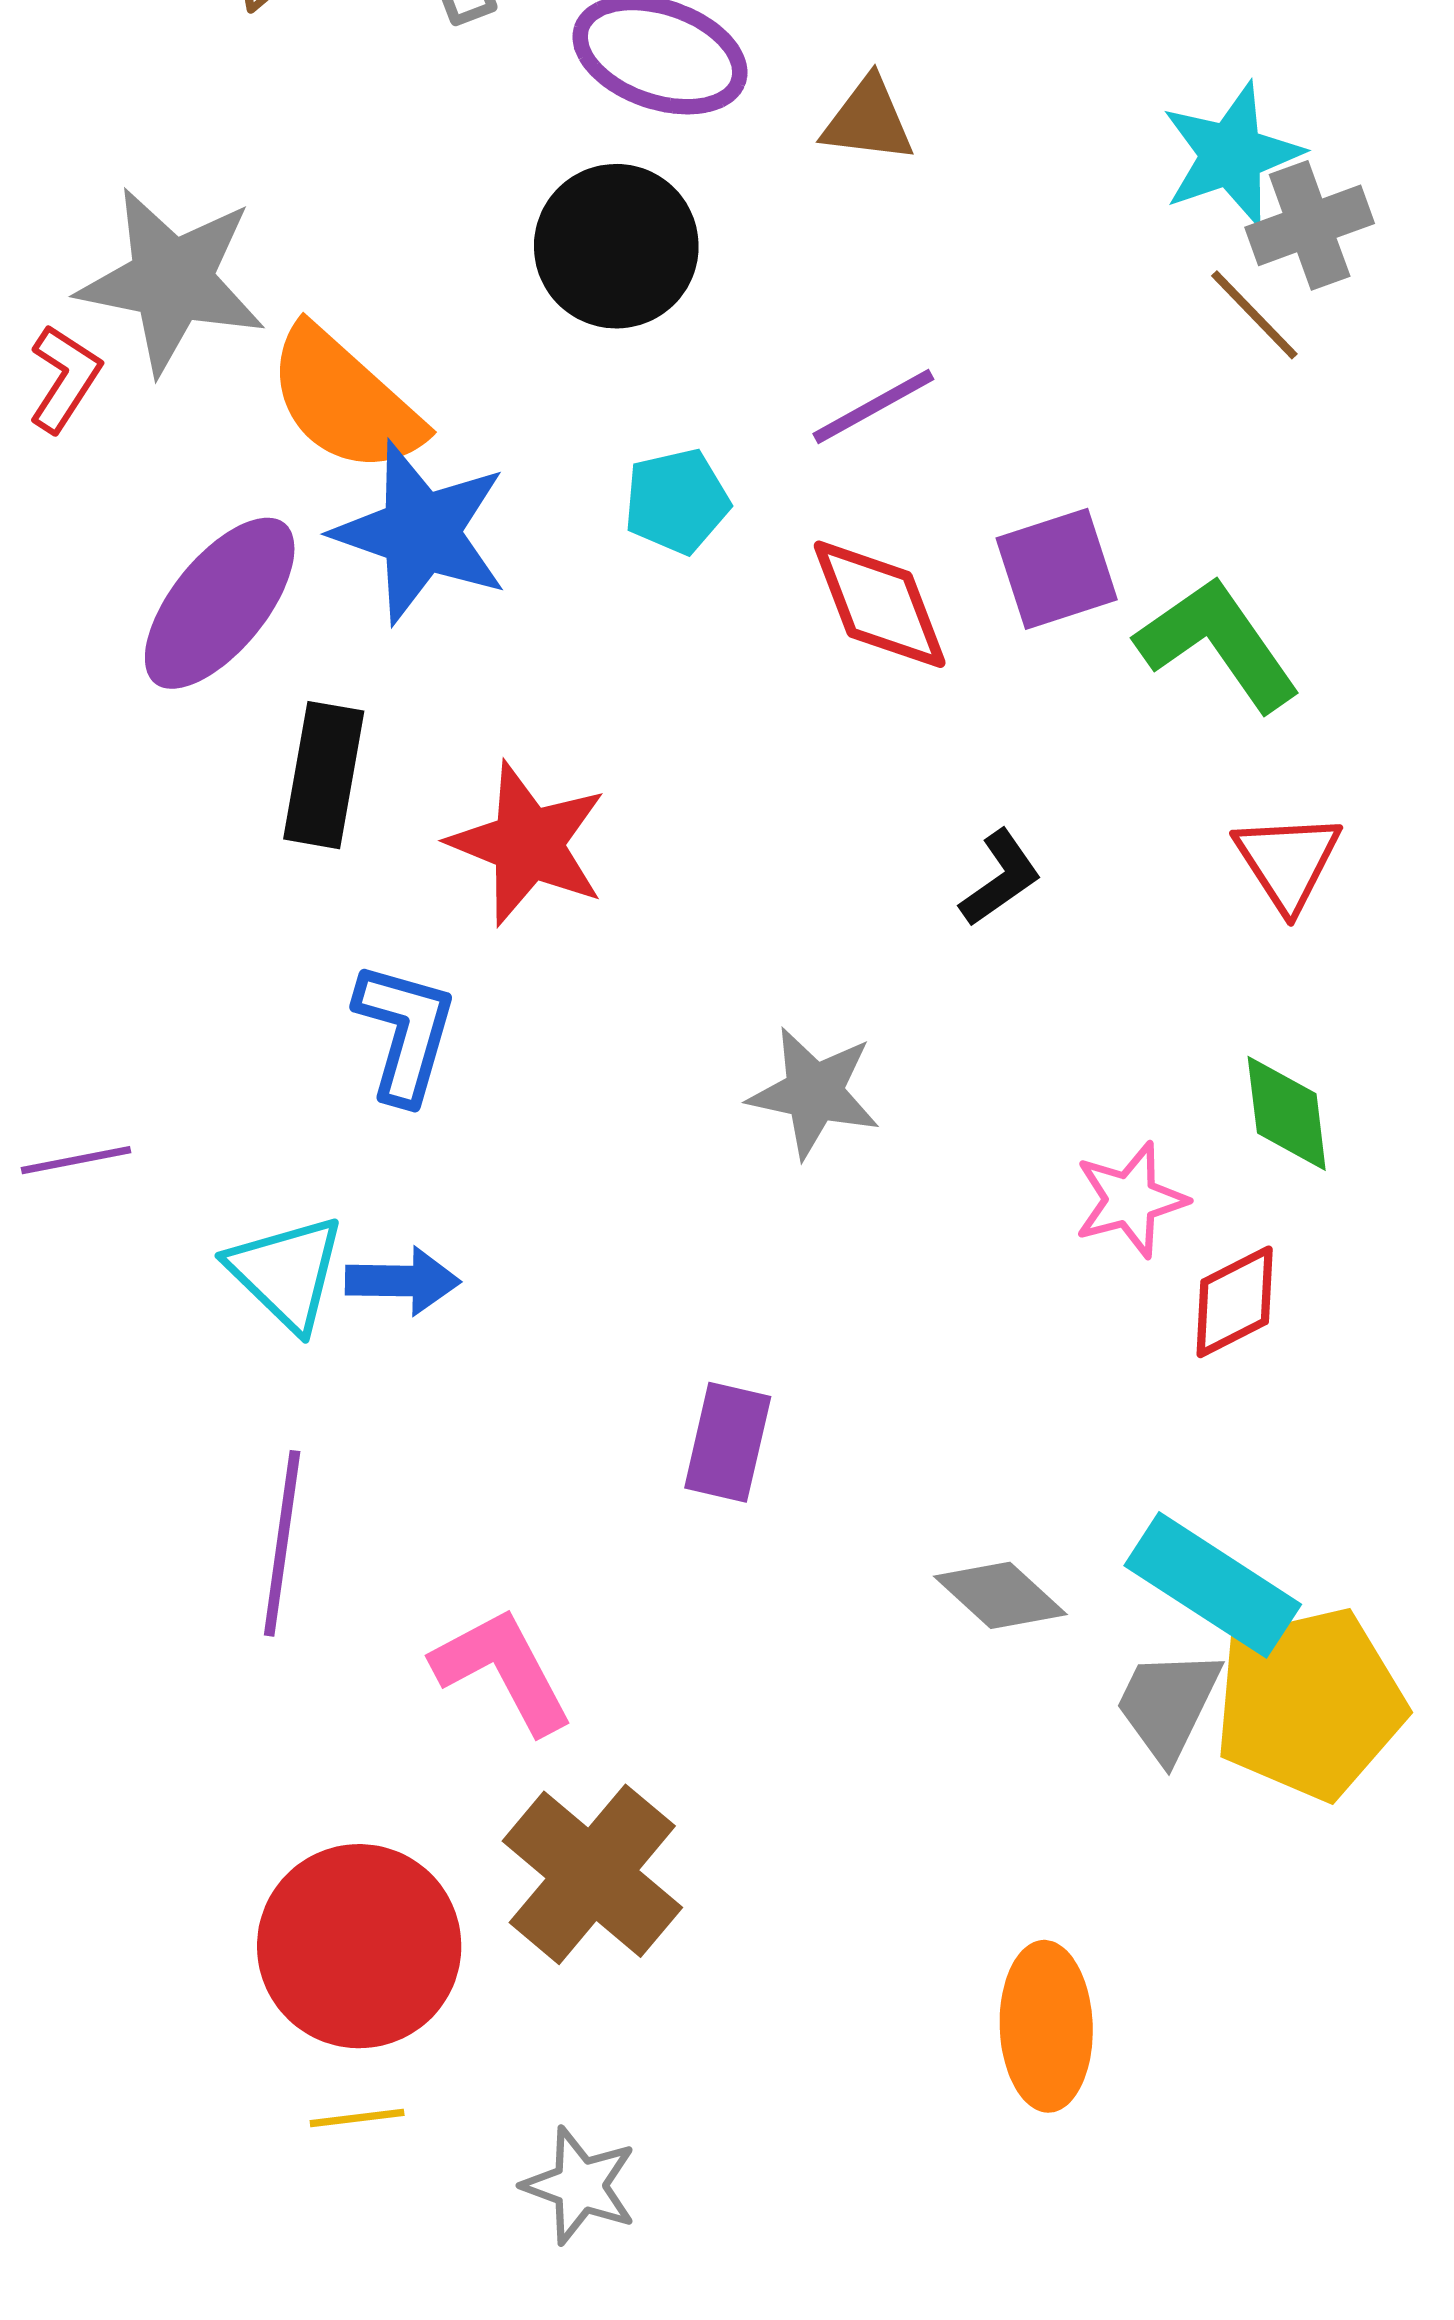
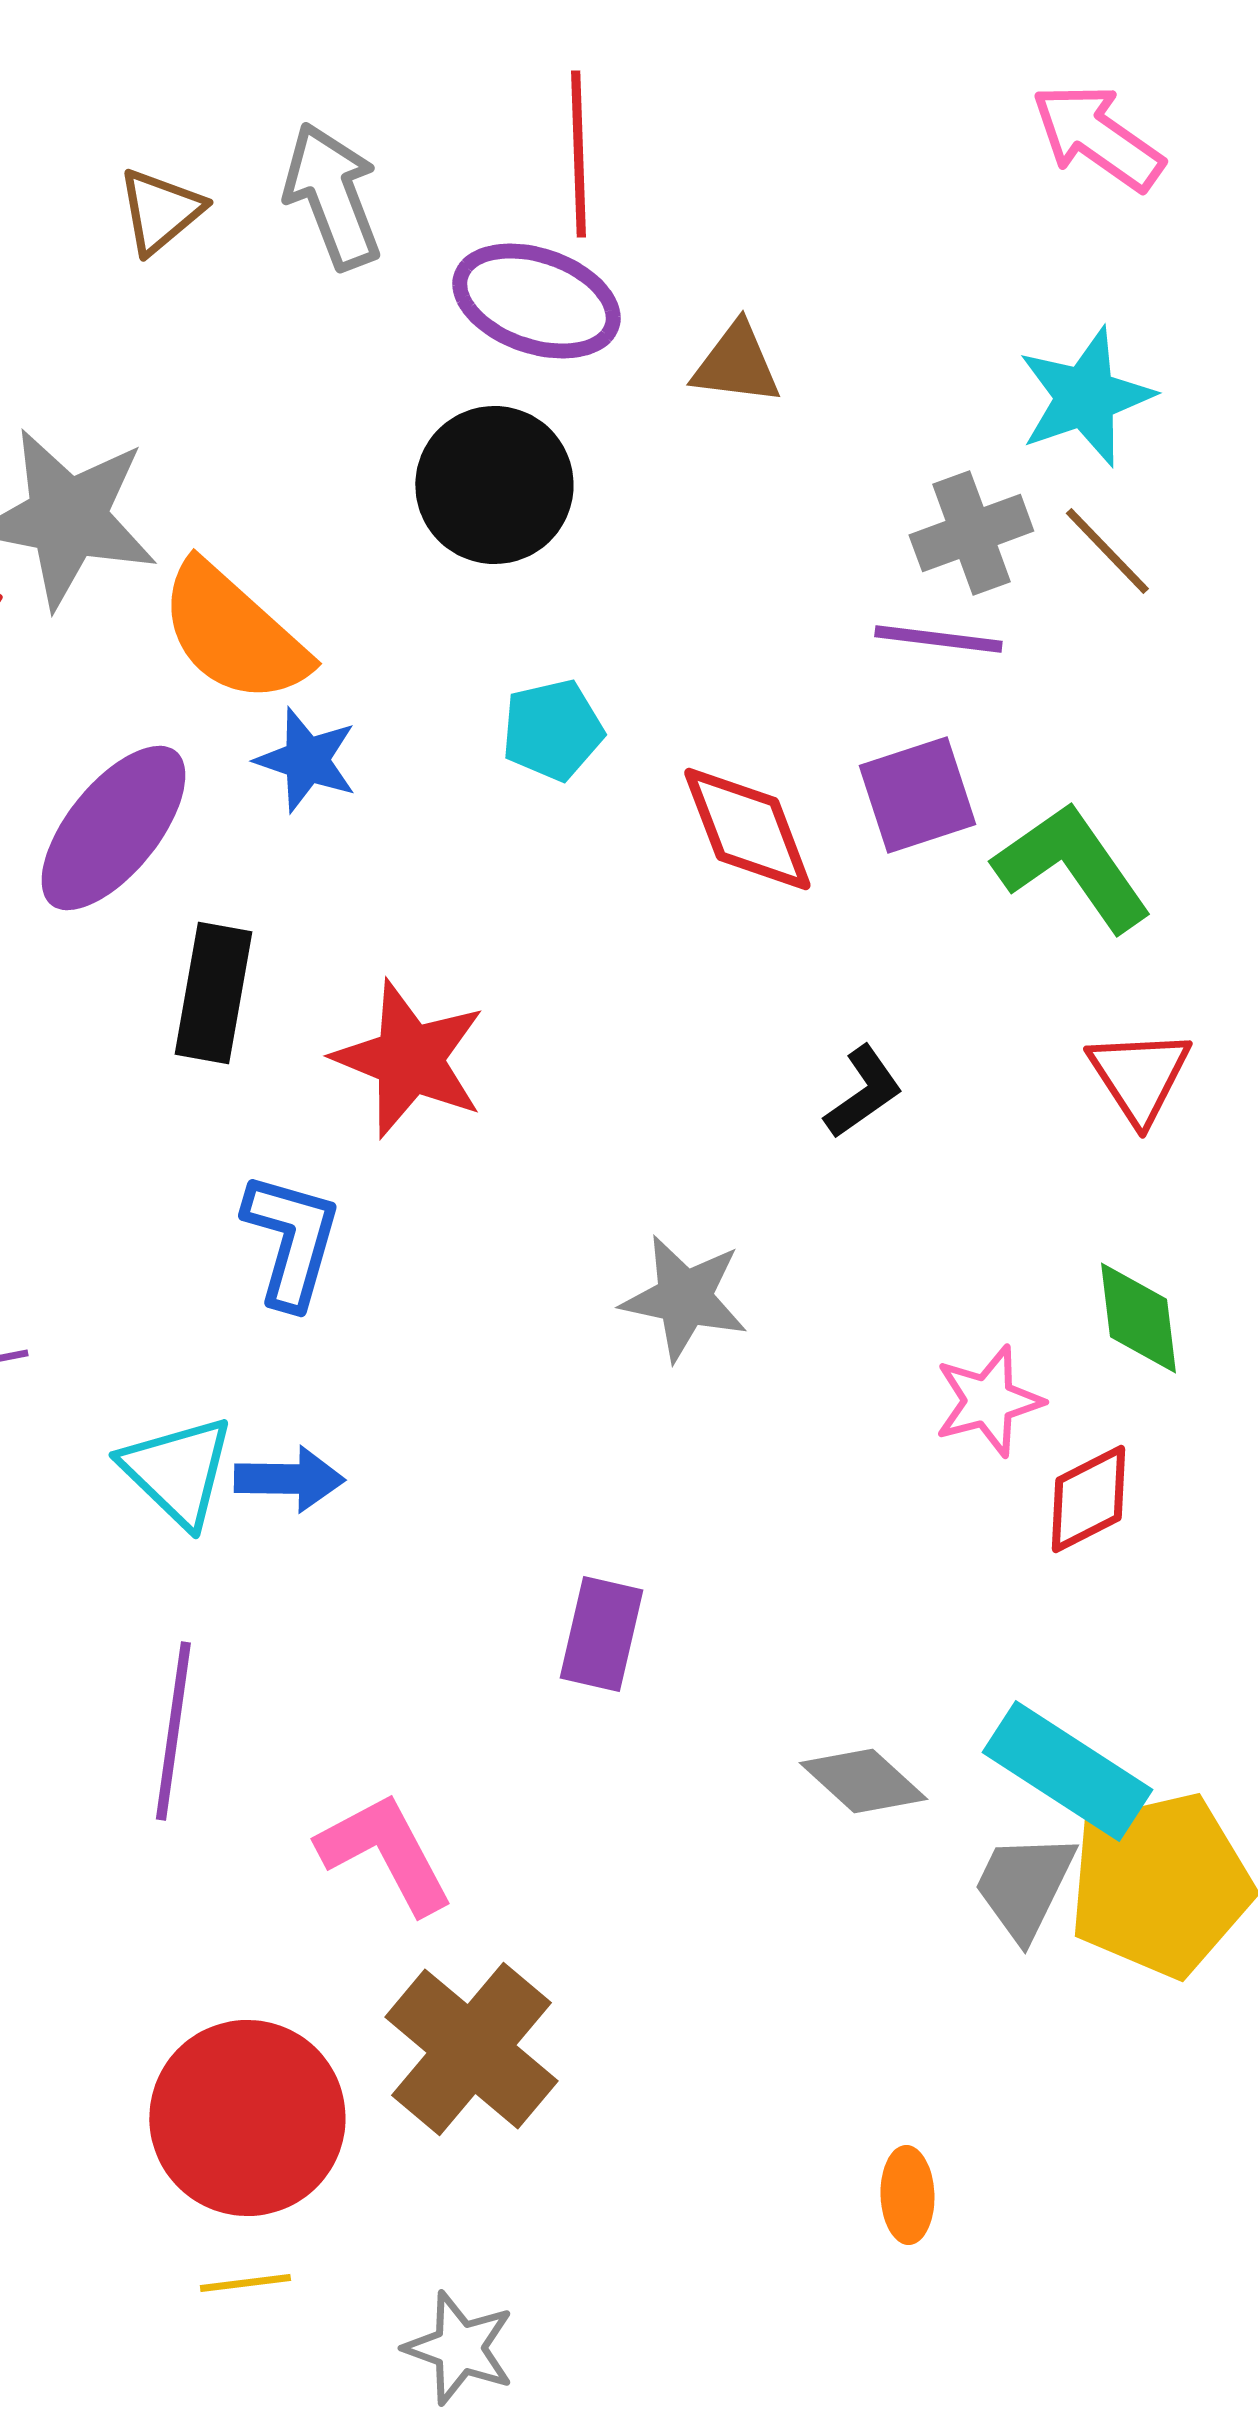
gray cross: (1310, 225) -> (971, 533), moved
purple line: (873, 407) -> (938, 639), moved, turned 36
blue star: (421, 532) -> (306, 760), size x0.6
orange ellipse: (1046, 2026) -> (907, 2195), size x0.6

